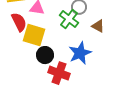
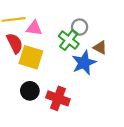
blue star: (80, 53) -> (84, 63), moved
black circle: (45, 55) -> (30, 91), moved

